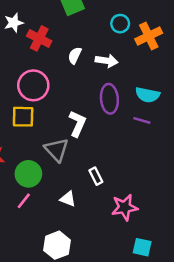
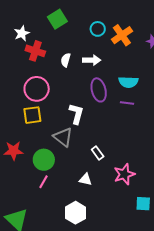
white star: (14, 23) -> (22, 33), moved
white triangle: (68, 199) -> (85, 179), moved

